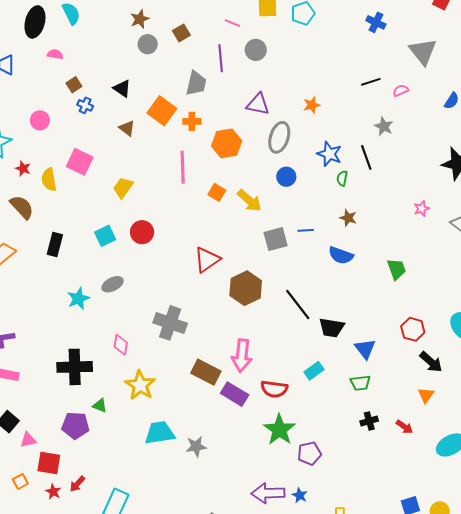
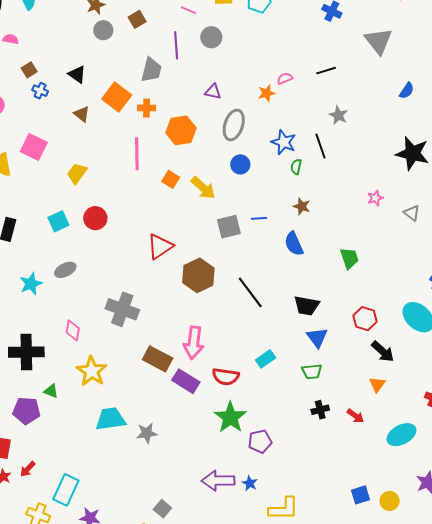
pink semicircle: (401, 90) -> (285, 78), moved
purple triangle: (258, 104) -> (213, 92), size x0.7
blue semicircle: (341, 255) -> (294, 244), turned 45
black trapezoid: (332, 328) -> (307, 306), moved

